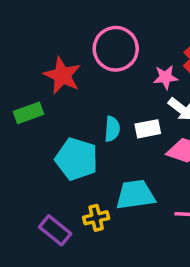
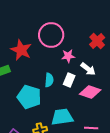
pink star: (166, 77) -> (68, 56), moved
white rectangle: (148, 129) -> (69, 80), turned -56

